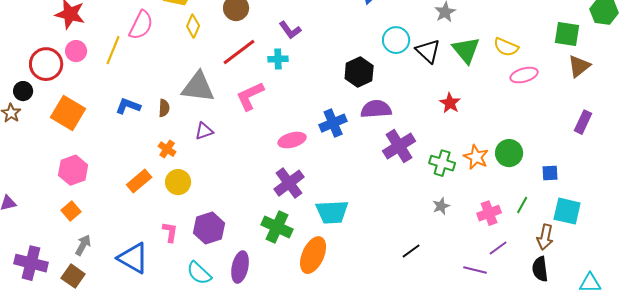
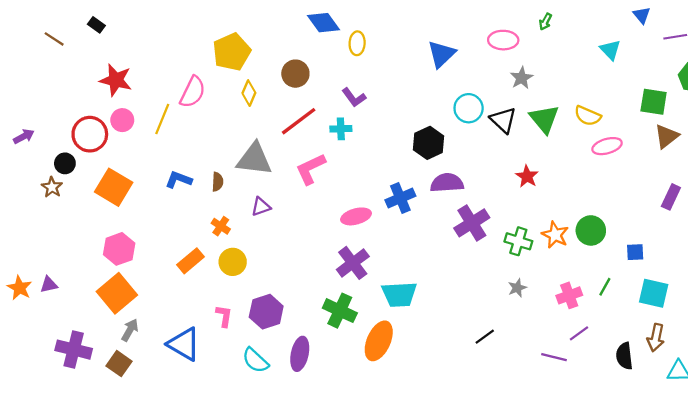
orange square: (71, 211) -> (117, 293), size x1.8
brown arrow: (545, 237) -> (656, 338), moved

